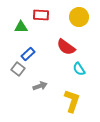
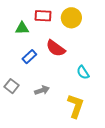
yellow circle: (79, 17) -> (71, 18), moved
red semicircle: (66, 47) -> (56, 48), moved
gray square: (18, 69) -> (12, 86), moved

